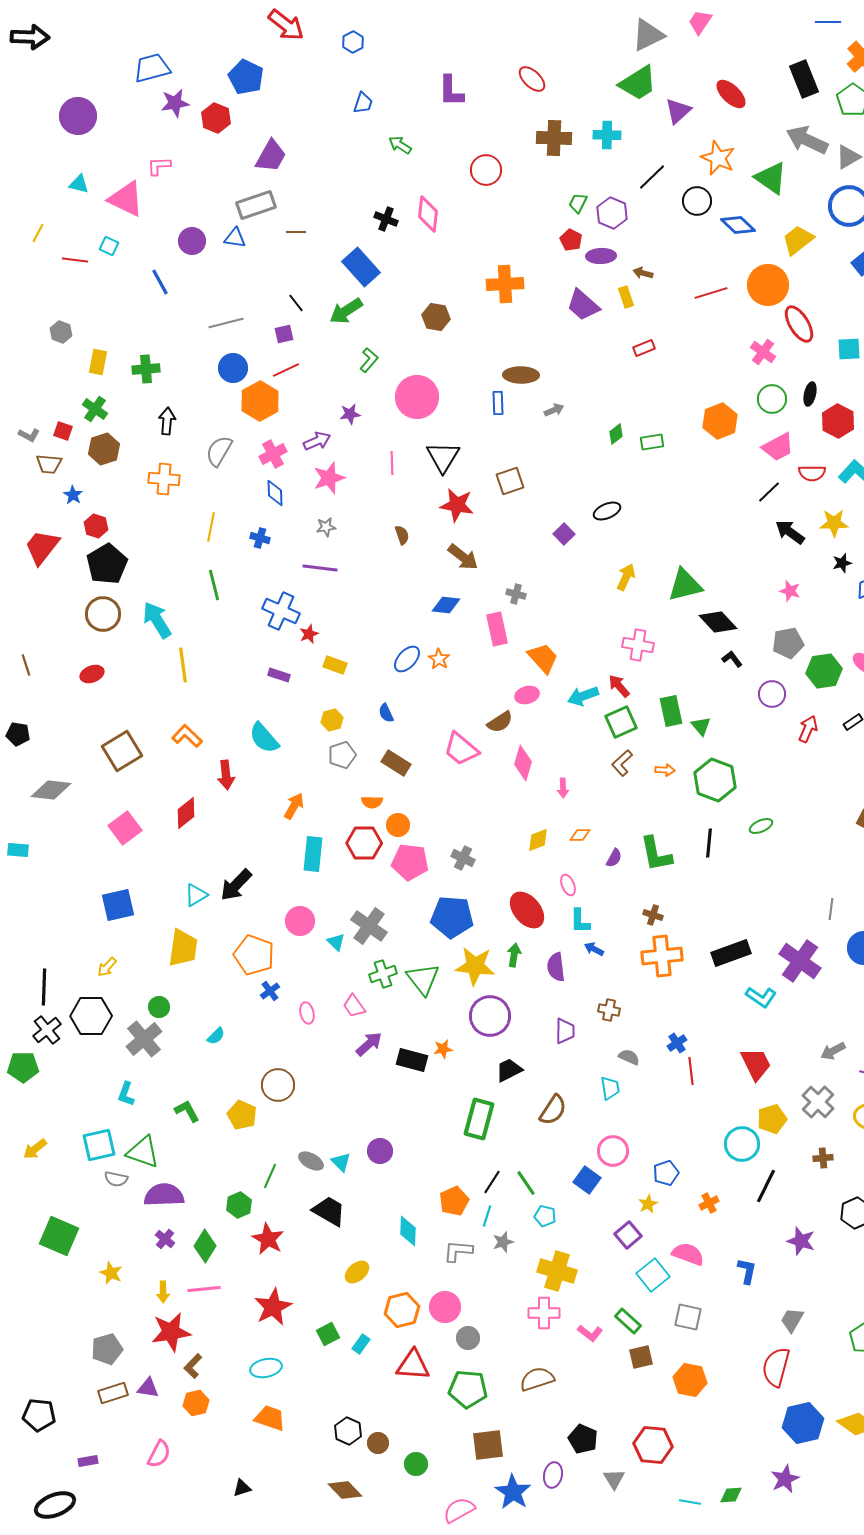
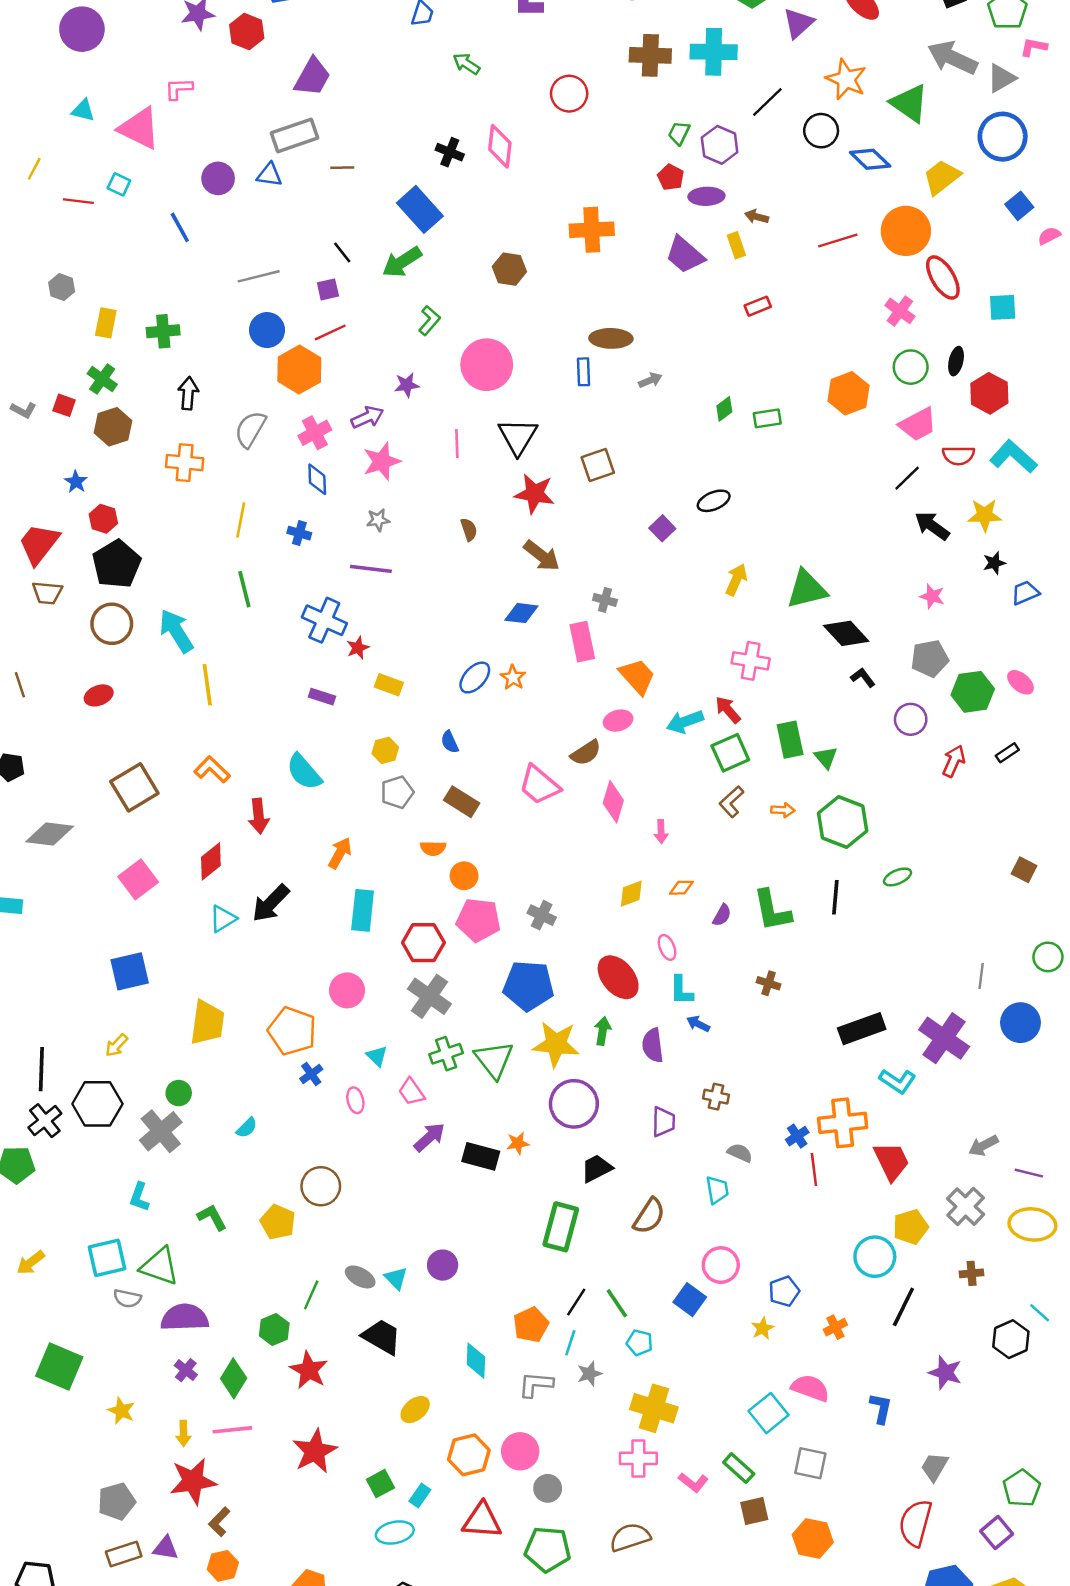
cyan cross: (607, 135) -> (714, 52), size x1.4
brown trapezoid: (49, 464) -> (47, 593), moved
red hexagon: (364, 843) -> (423, 943), moved
black arrow: (236, 885) -> (271, 903), moved
cyan triangle: (196, 895) -> (223, 919), moved
cyan triangle: (336, 942) -> (377, 1056), moved
orange cross: (662, 956) -> (843, 1123), moved
purple square: (628, 1235) -> (997, 1533), moved
cyan ellipse: (266, 1368) -> (395, 1533), moved

